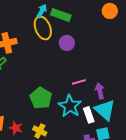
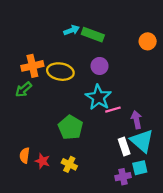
cyan arrow: (42, 11) -> (72, 30), turned 40
orange circle: (110, 11) -> (148, 41), moved
yellow ellipse: (43, 28) -> (60, 72), moved, turned -60
cyan star: (70, 106) -> (98, 97), moved

